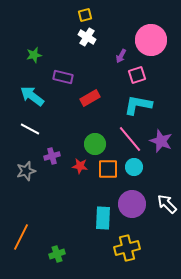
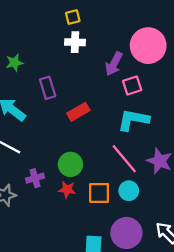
white cross: (87, 37) -> (75, 42), turned -30
purple arrow: (121, 56) -> (114, 64), size x1.5
purple rectangle: (63, 77) -> (48, 88), turned 60
green circle: (95, 144) -> (70, 164), moved

